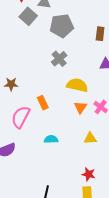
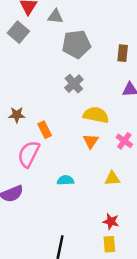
gray square: (28, 16) -> (18, 32), moved
orange rectangle: (43, 103) -> (45, 130), moved
orange triangle: (81, 107) -> (91, 141), moved

